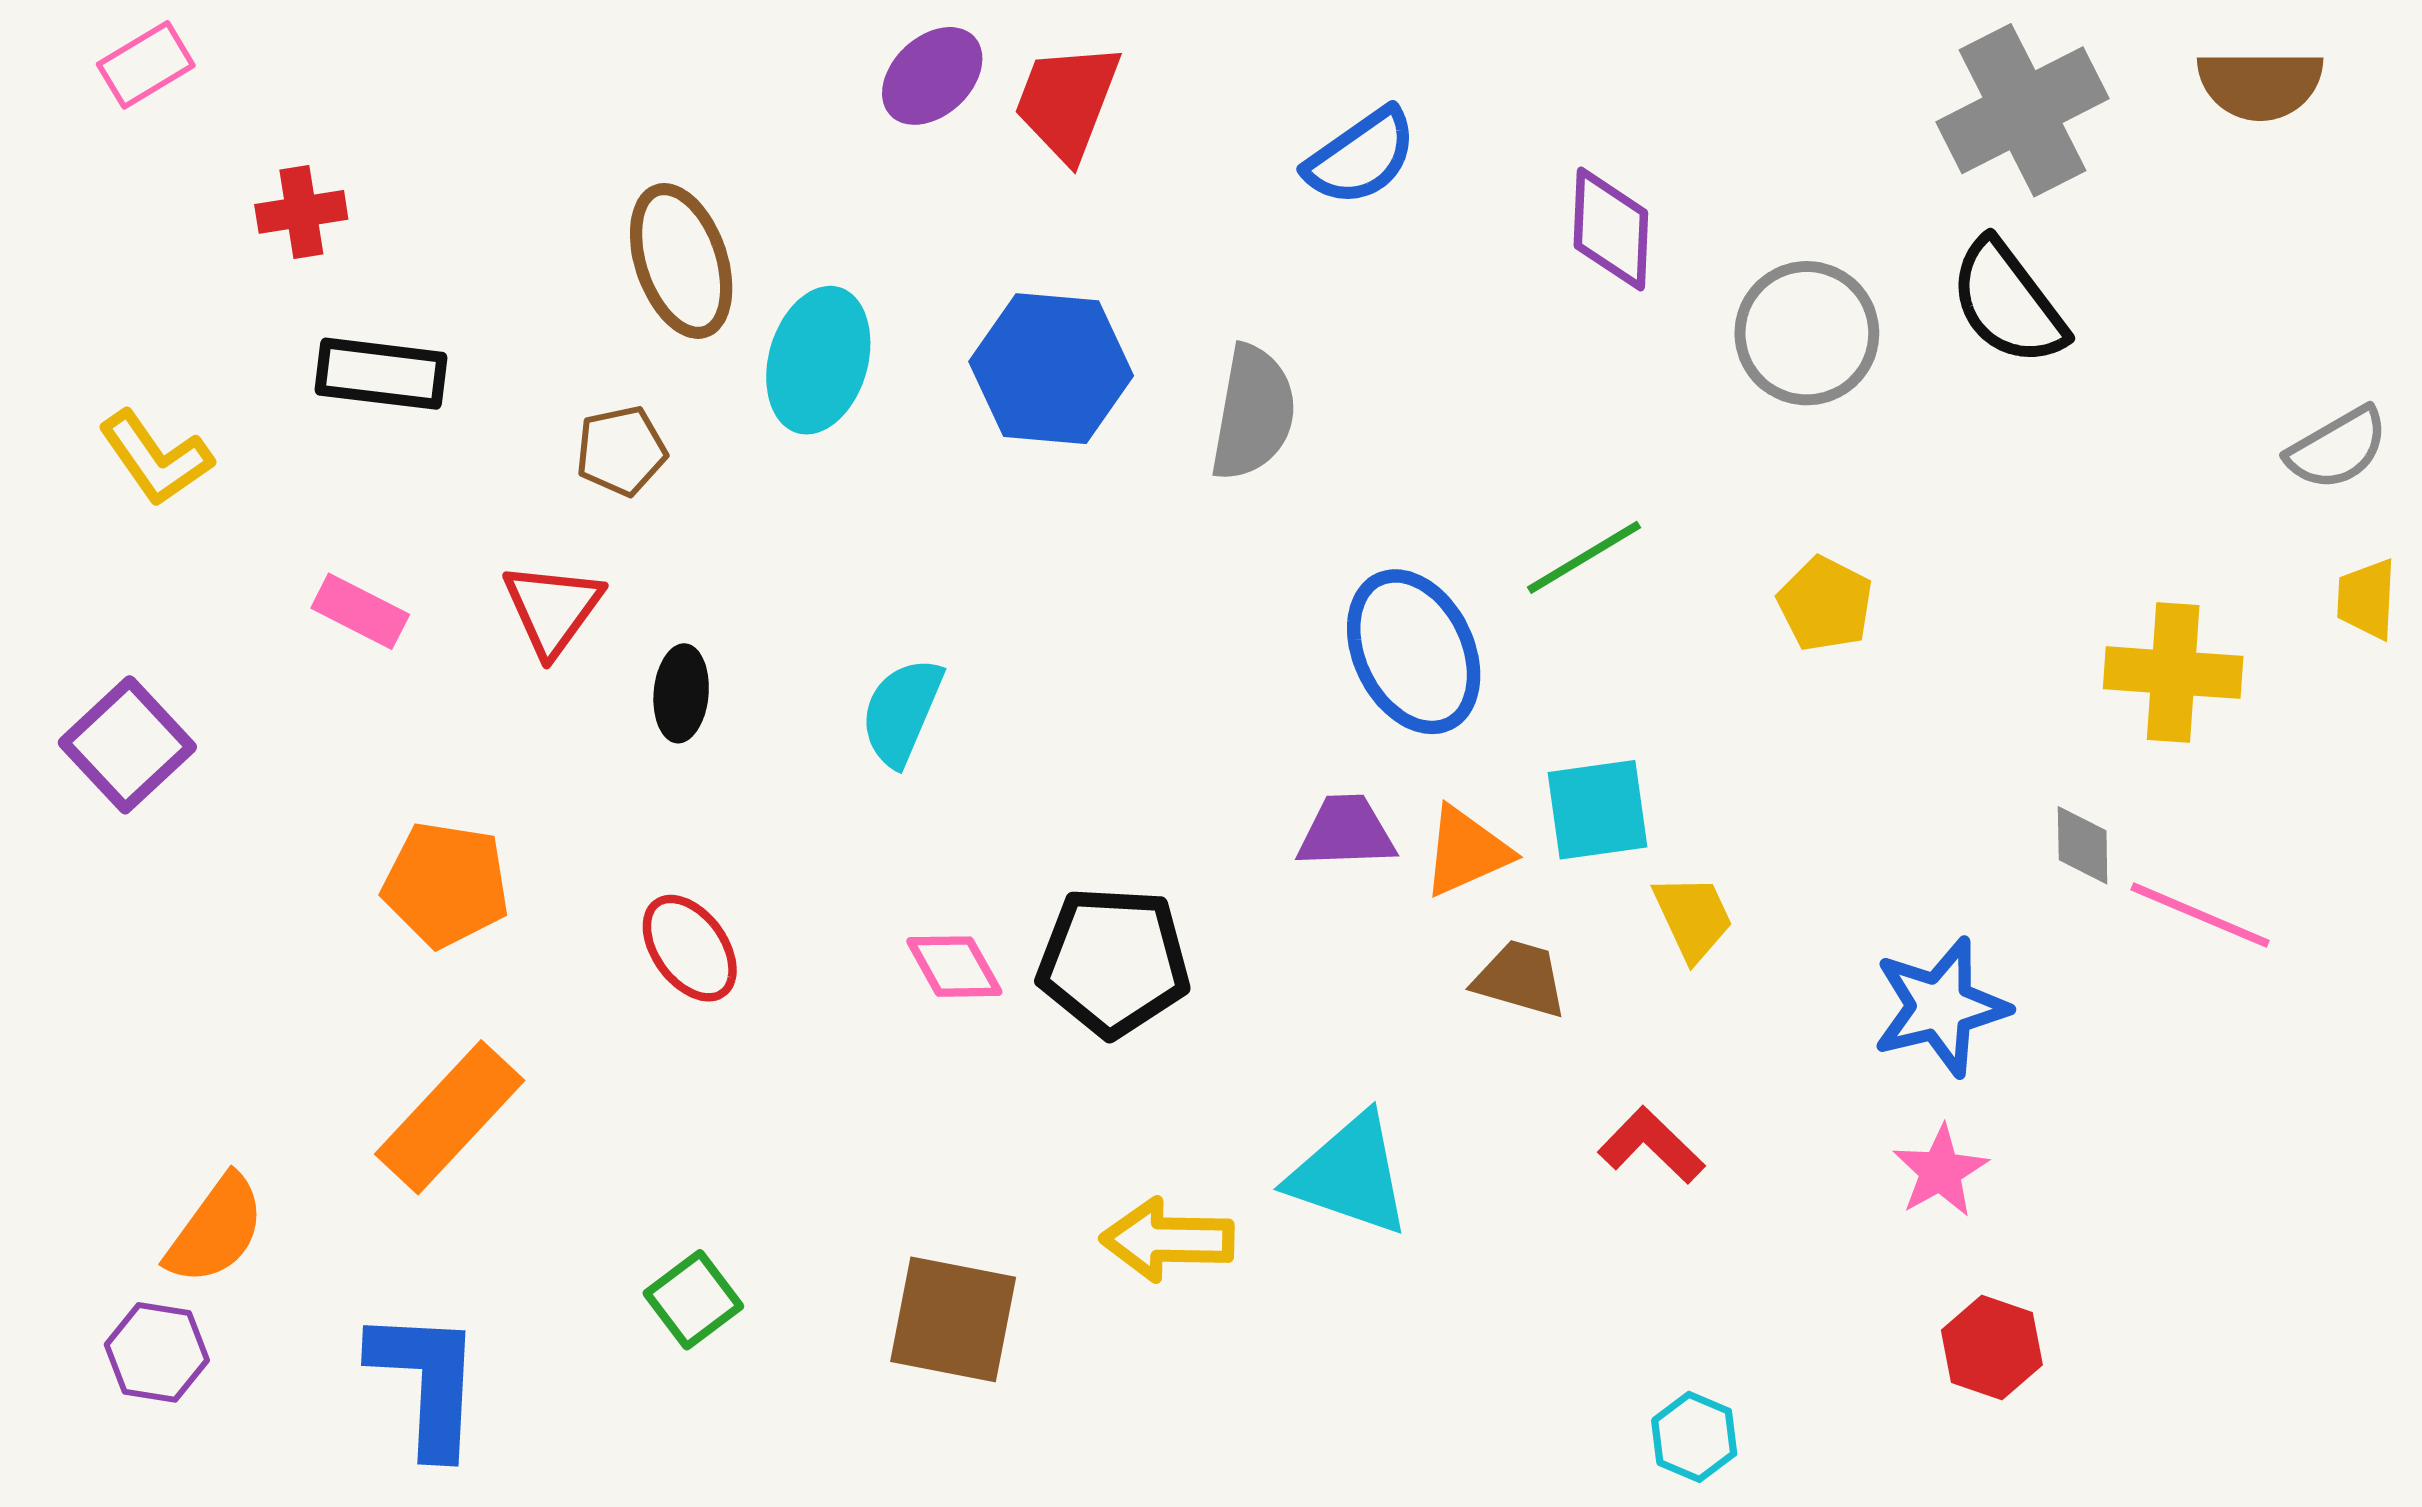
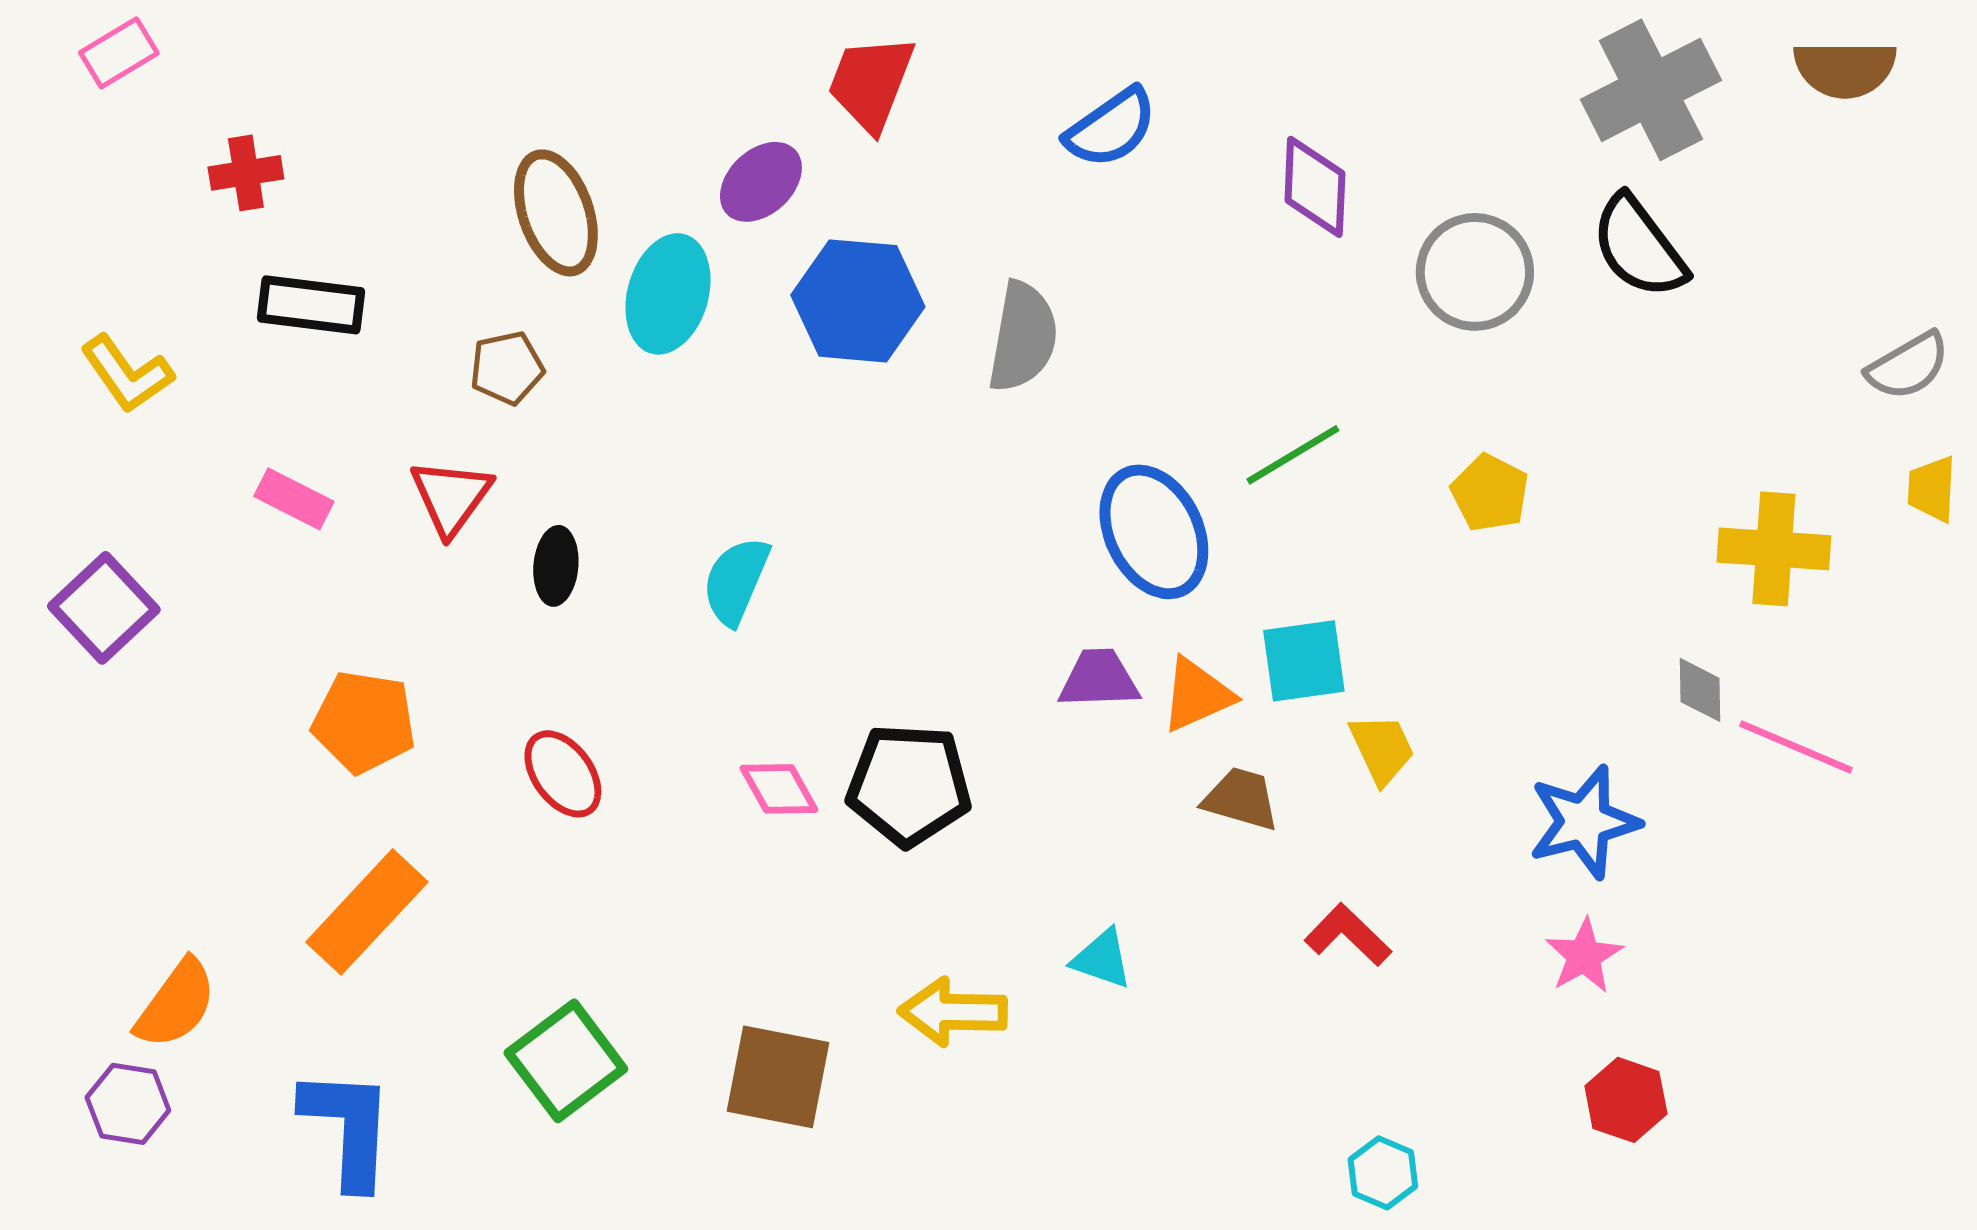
purple ellipse: (932, 76) -> (761, 182), moved
cyan triangle: (1350, 1175) -> (1102, 959), size x0.6
green square: (693, 1300) -> (566, 1061), size x1.5

